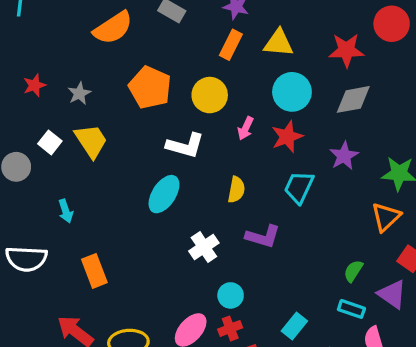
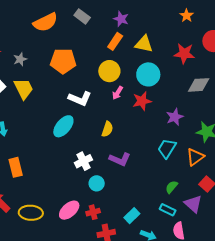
orange pentagon: (150, 87) -> (63, 61), turned -30
yellow circle: (210, 95) -> (109, 71), moved
gray diamond: (353, 99) -> (199, 85), moved
cyan trapezoid: (299, 187) -> (167, 148), moved
cyan circle: (231, 295) -> (97, 183), moved

